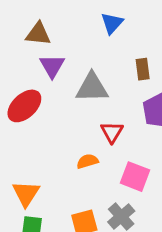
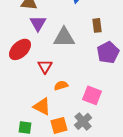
red triangle: (112, 132) -> (45, 66), moved
orange triangle: (26, 193) -> (42, 106), moved, turned -36

